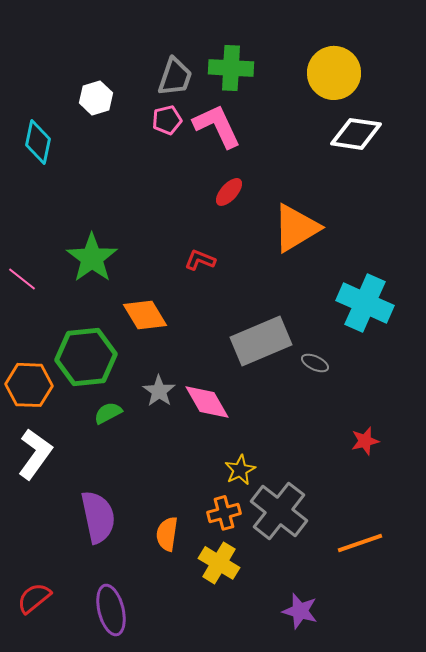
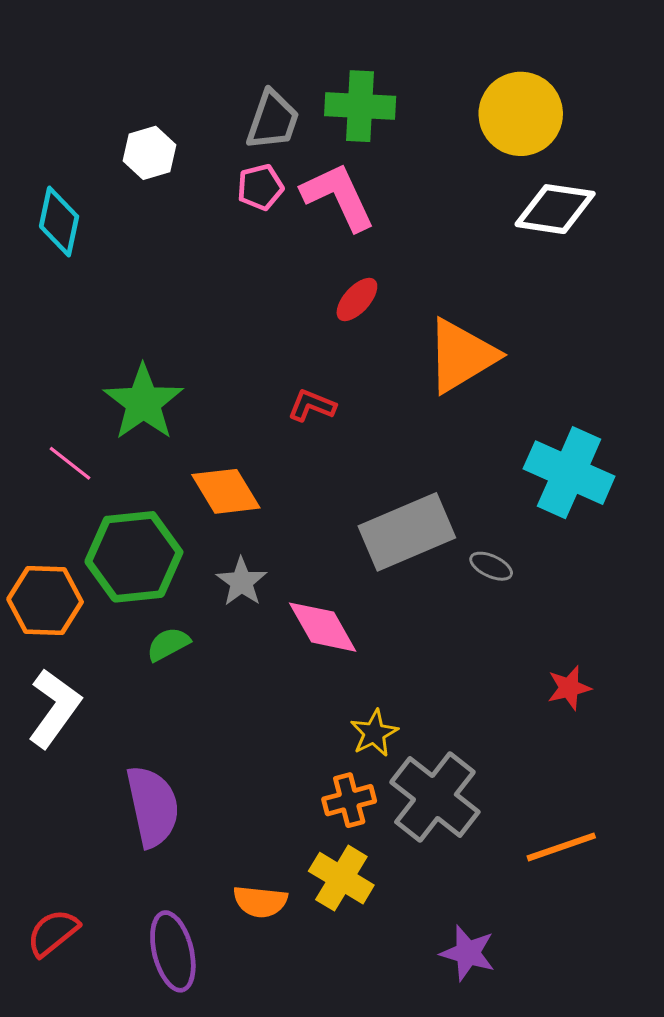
pink line: (22, 279) -> (70, 463), moved
gray star: (159, 391) -> (242, 582), moved
orange semicircle: (167, 534) -> (260, 902), moved, turned -92

